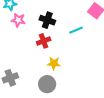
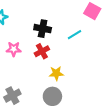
pink star: (18, 20) -> (14, 49), moved

